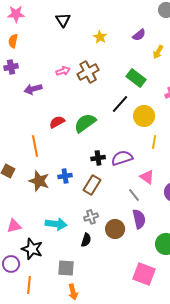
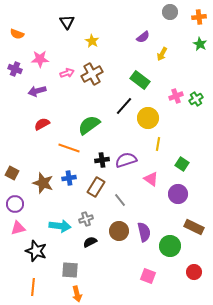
pink star: (16, 14) -> (40, 59), moved
yellow star: (100, 37) -> (92, 41), moved
orange semicircle: (13, 41) -> (17, 34), moved, turned -80
purple cross: (11, 67) -> (15, 69), turned 32
red semicircle: (57, 122) -> (42, 124), moved
orange line: (35, 146) -> (69, 148), moved, turned -60
gray line: (134, 195) -> (120, 200), moved
gray cross: (91, 217) -> (86, 219), moved
purple semicircle: (139, 219) -> (144, 232), moved
black semicircle: (86, 240) -> (90, 242), turned -136
purple circle: (11, 264) -> (15, 204), moved
pink square: (144, 274) -> (148, 276), size x0.7

